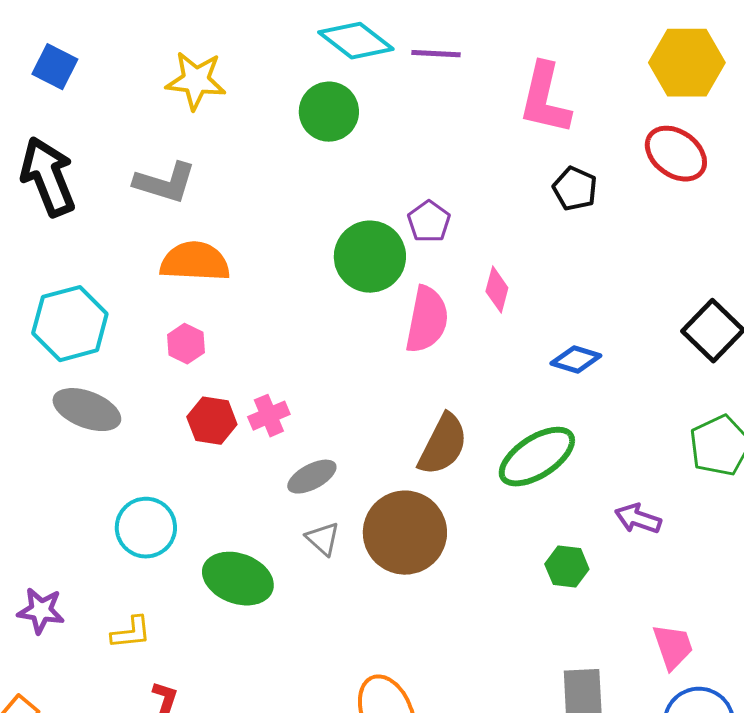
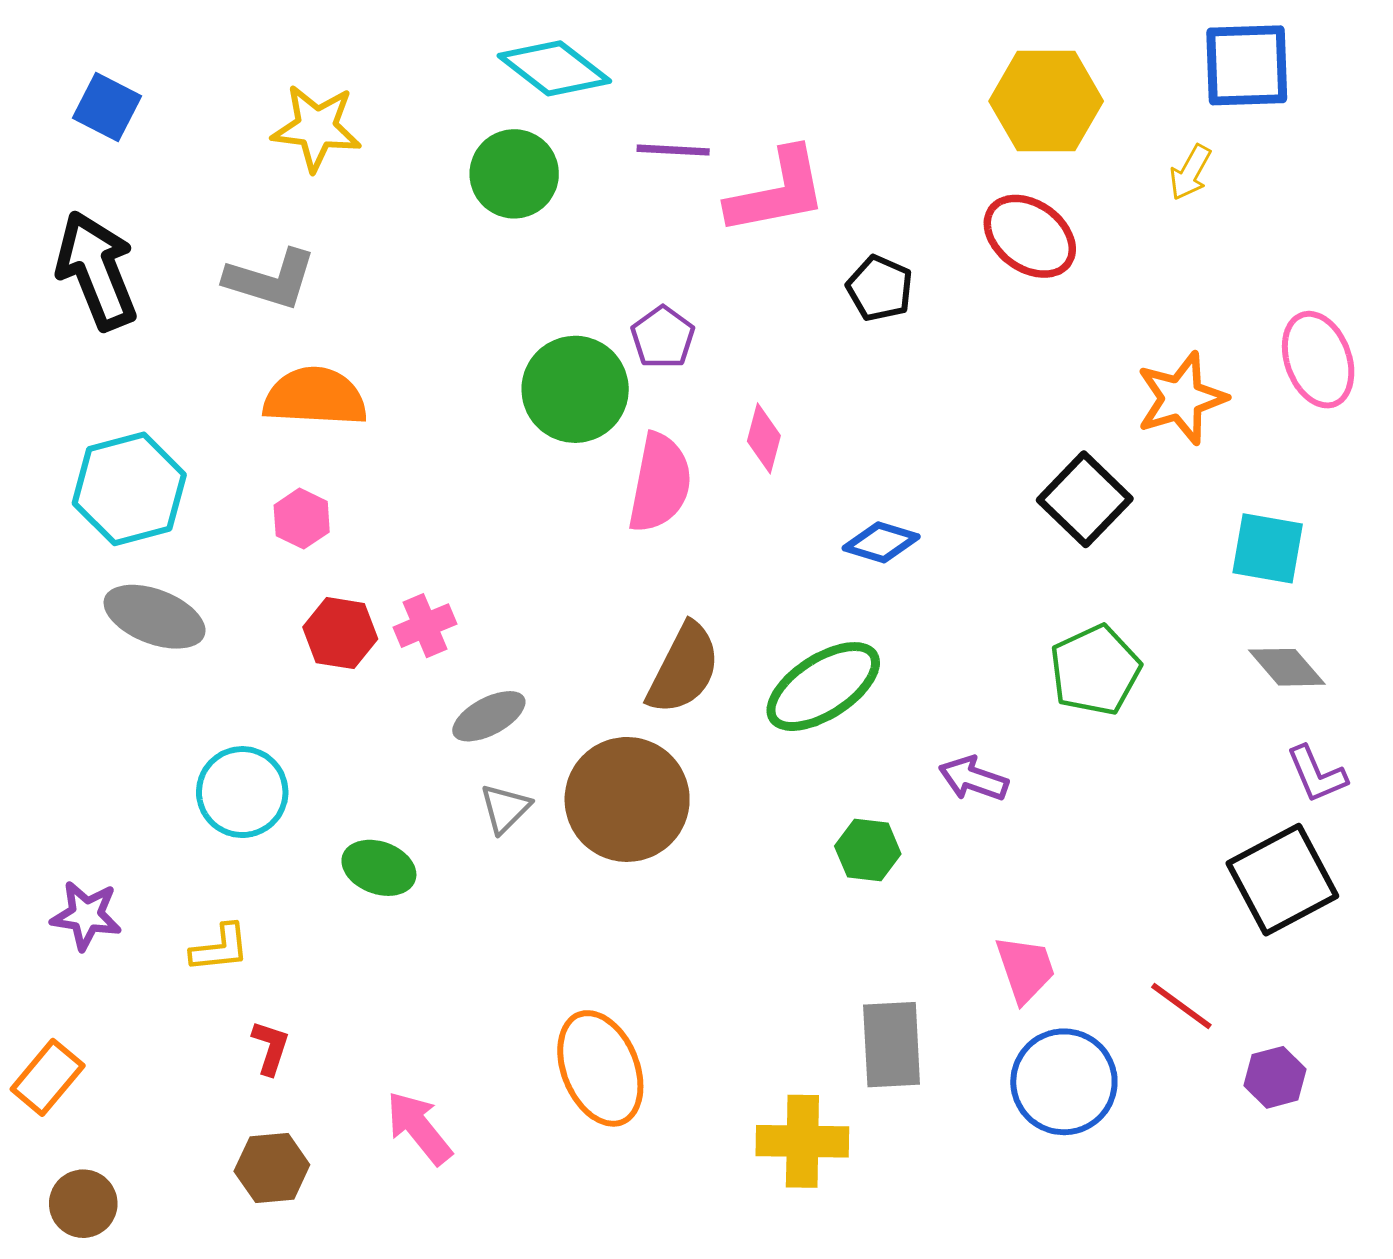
purple line: (436, 54) -> (673, 150), moved
pink L-shape: (545, 99) -> (777, 192), moved, turned -114
gray triangle: (323, 539) -> (505, 808), turned 33
green ellipse: (238, 579) -> (379, 868), size x0.7

